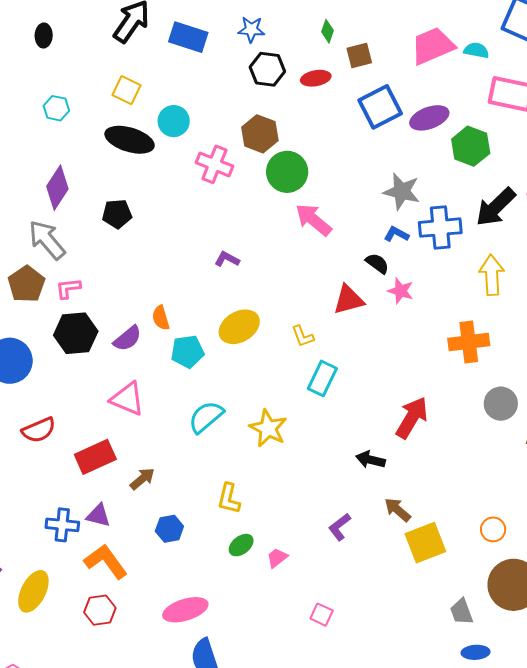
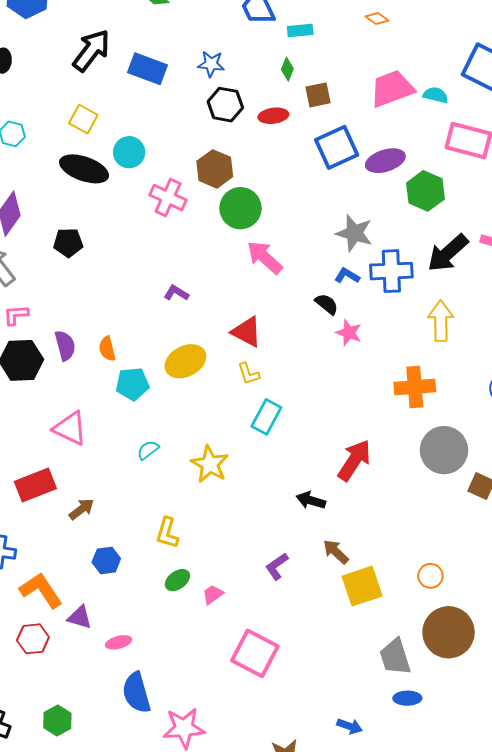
red triangle: (349, 300) -> (247, 332), moved, turned 40
purple semicircle: (127, 339) -> (65, 346), moved, turned -68
gray circle: (501, 404) -> (444, 450), size x1.4
cyan semicircle: (206, 417) -> (148, 450), size x0.6
purple triangle: (98, 515) -> (80, 617), moved
pink ellipse: (185, 610) -> (119, 642), size x0.6
gray trapezoid: (462, 612) -> (395, 657), size x1.4
pink square: (322, 615) -> (255, 653), size x2.0

